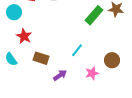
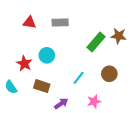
cyan circle: (14, 12) -> (47, 55), moved
brown circle: (112, 60) -> (109, 74), moved

